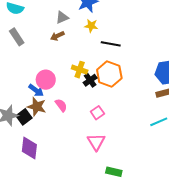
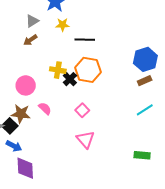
blue arrow: (36, 90) -> (14, 146), moved
purple diamond: (29, 148) -> (25, 168), moved
green rectangle: (114, 172) -> (142, 155), moved

